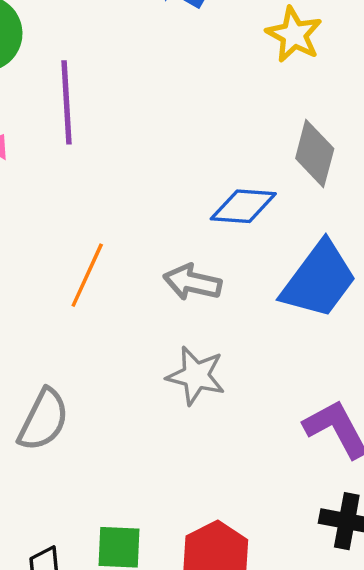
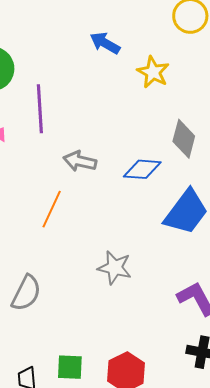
yellow star: (294, 35) -> (153, 72), moved
gray arrow: (192, 282) -> (80, 161), moved

